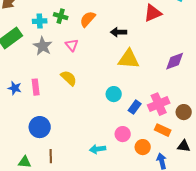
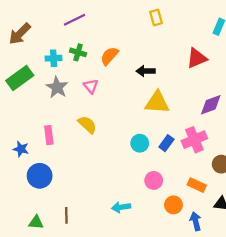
red triangle: (153, 13) -> (197, 58), moved
blue star: (15, 88) -> (21, 149), moved
pink cross: (159, 104) -> (194, 140), moved
blue rectangle: (135, 107) -> (166, 143), moved
blue circle: (40, 127) -> (40, 176), moved
pink circle: (123, 134) -> (154, 180), moved

